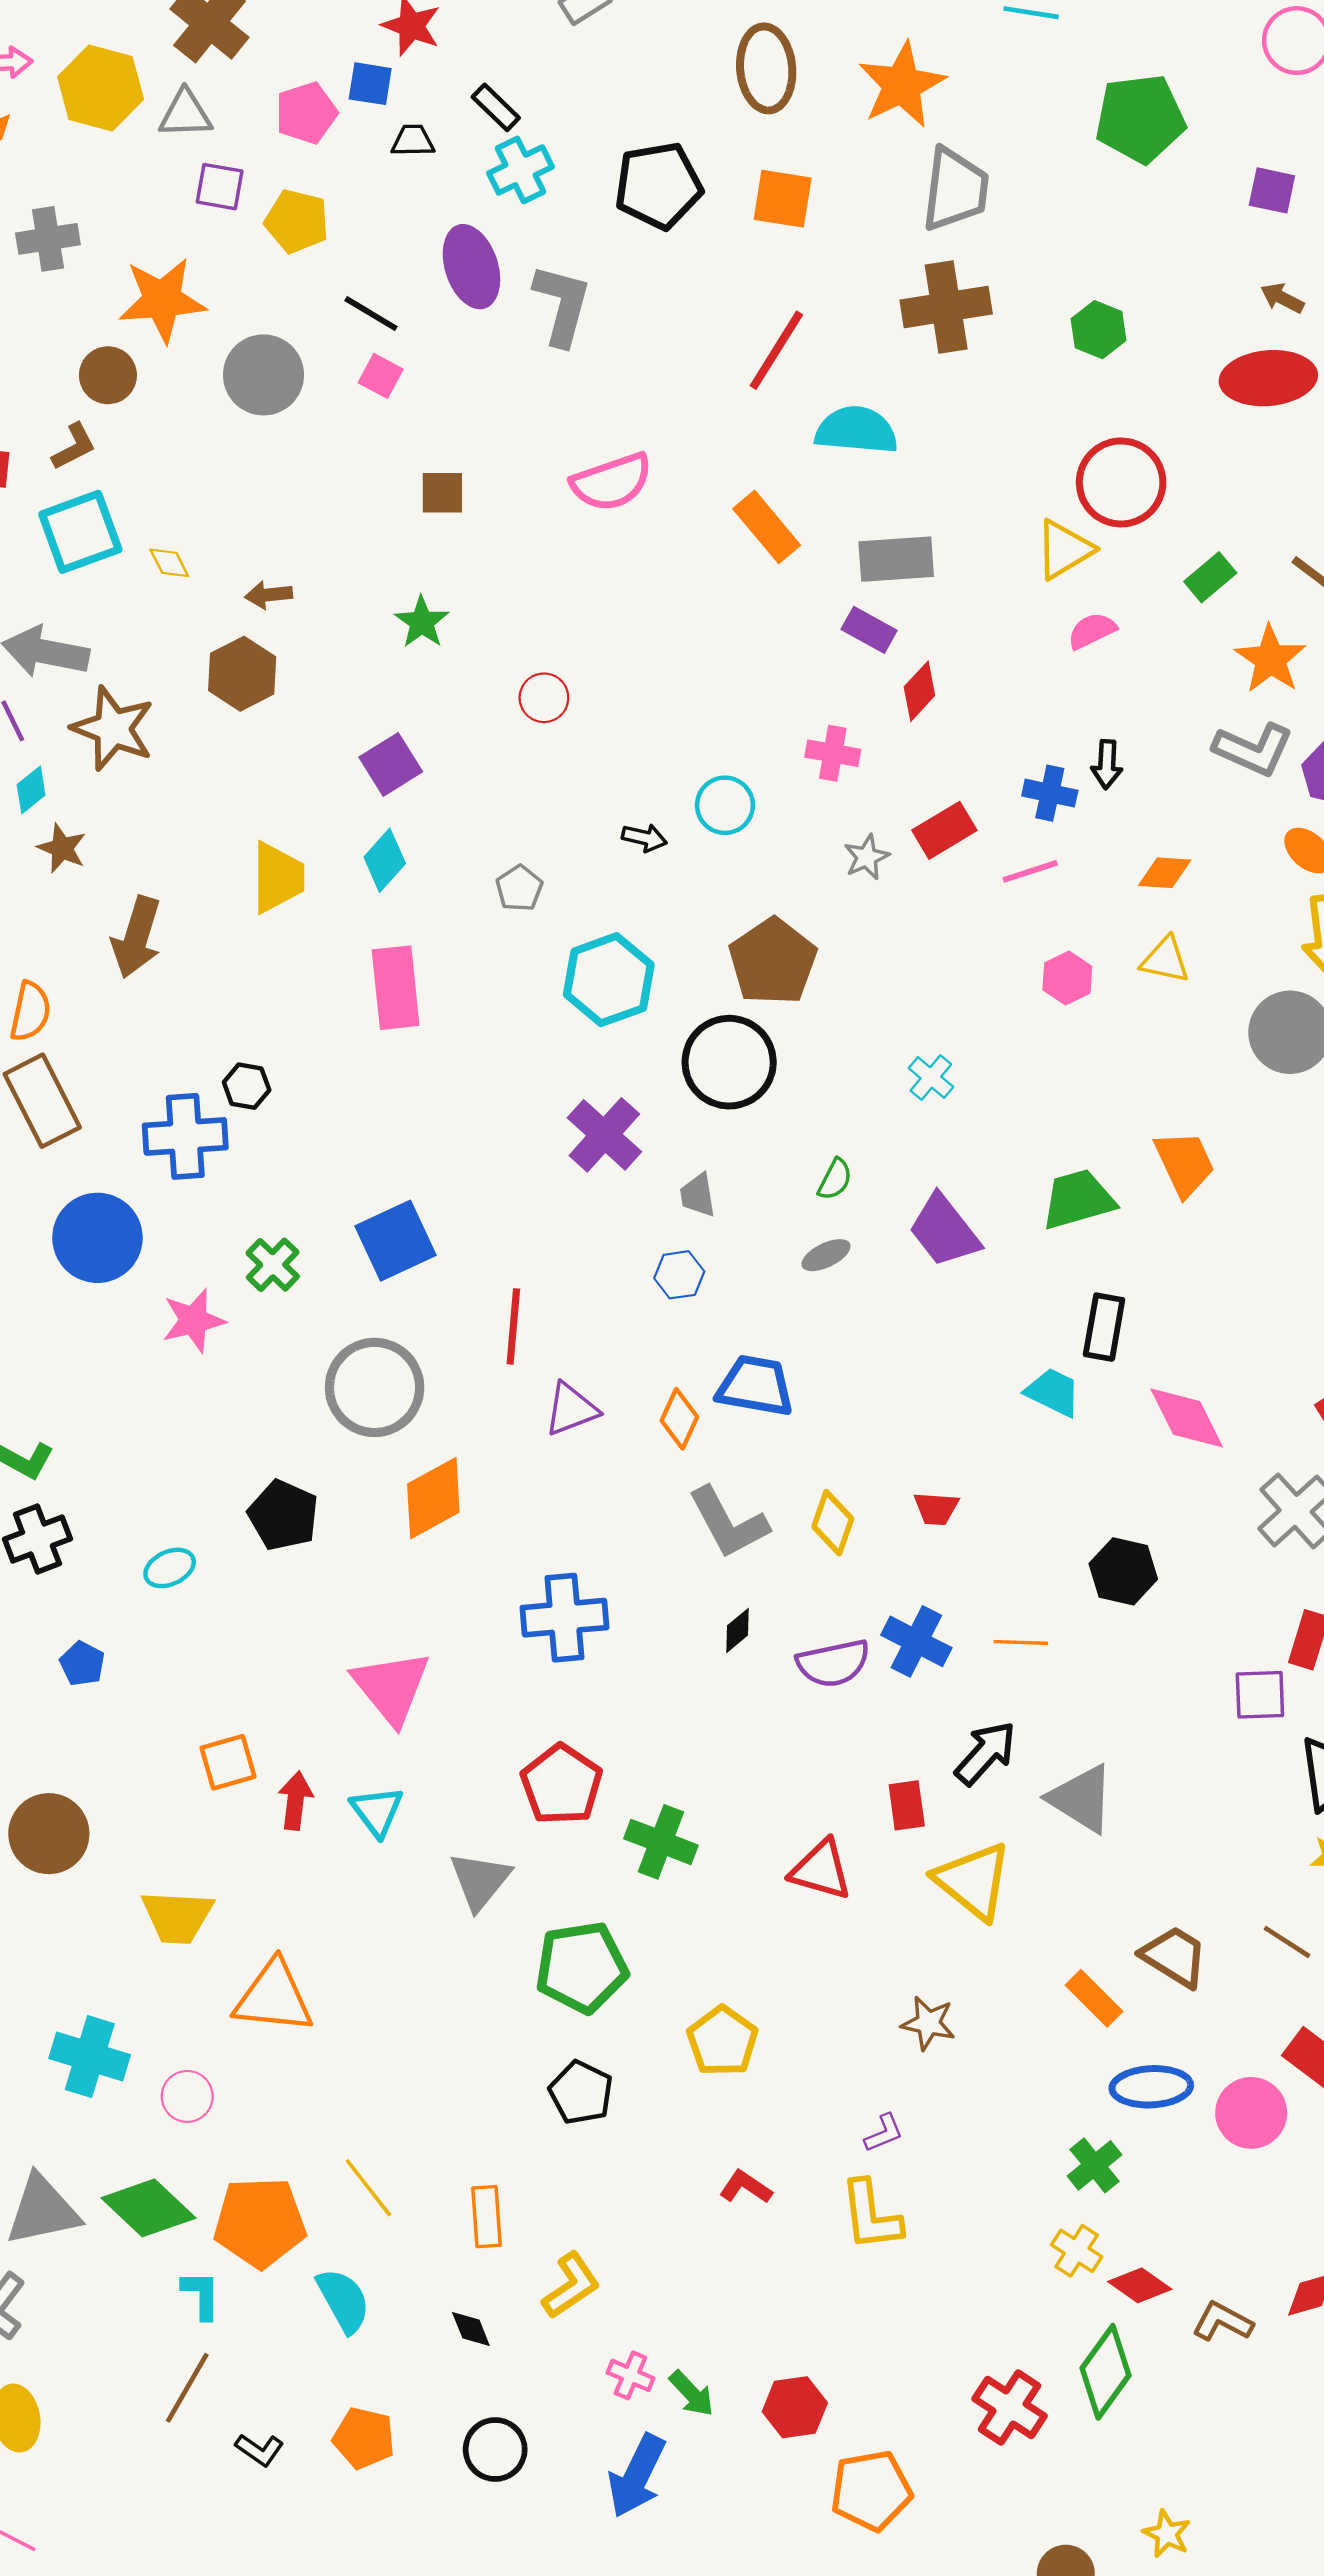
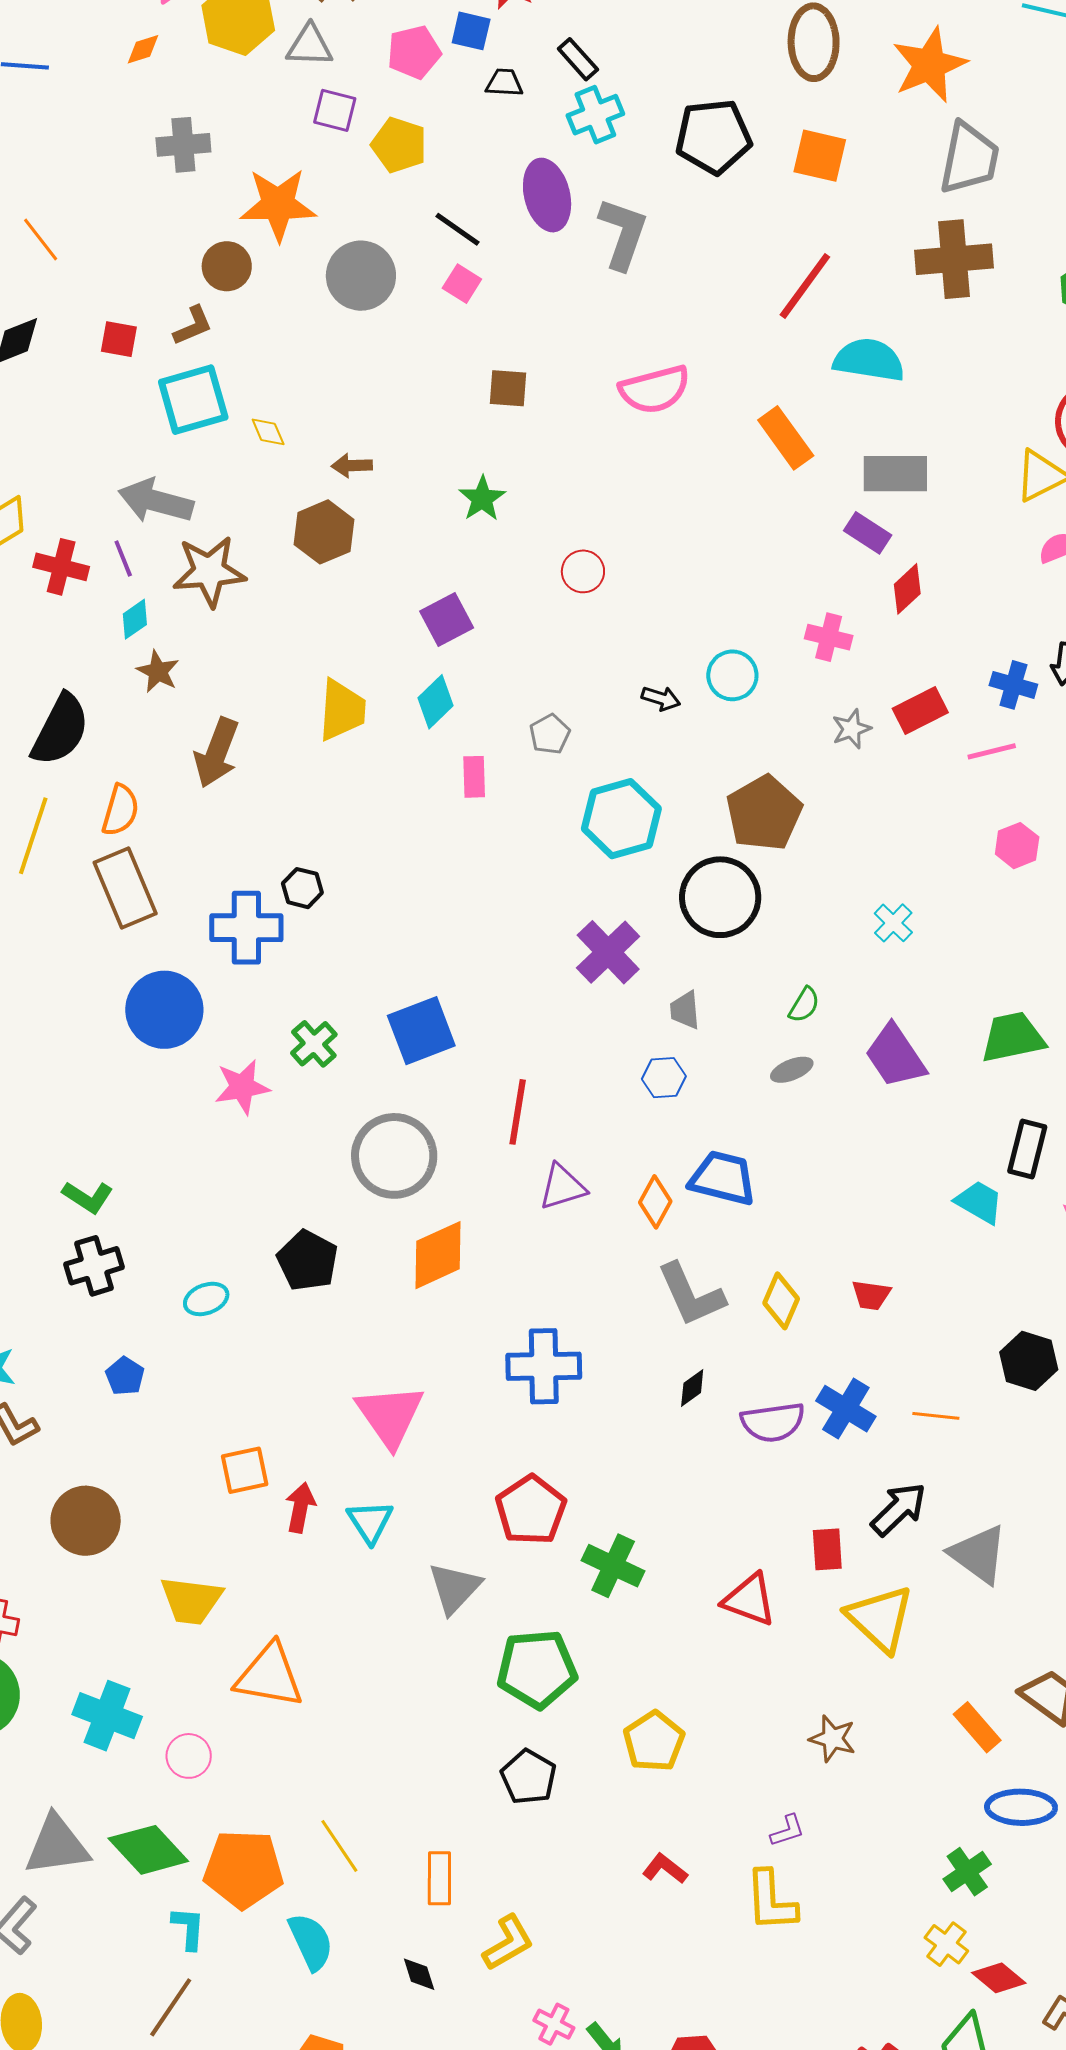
brown star: (113, 729) -> (209, 571), turned -30
pink rectangle: (396, 988) -> (474, 777), moved, size x0.6

